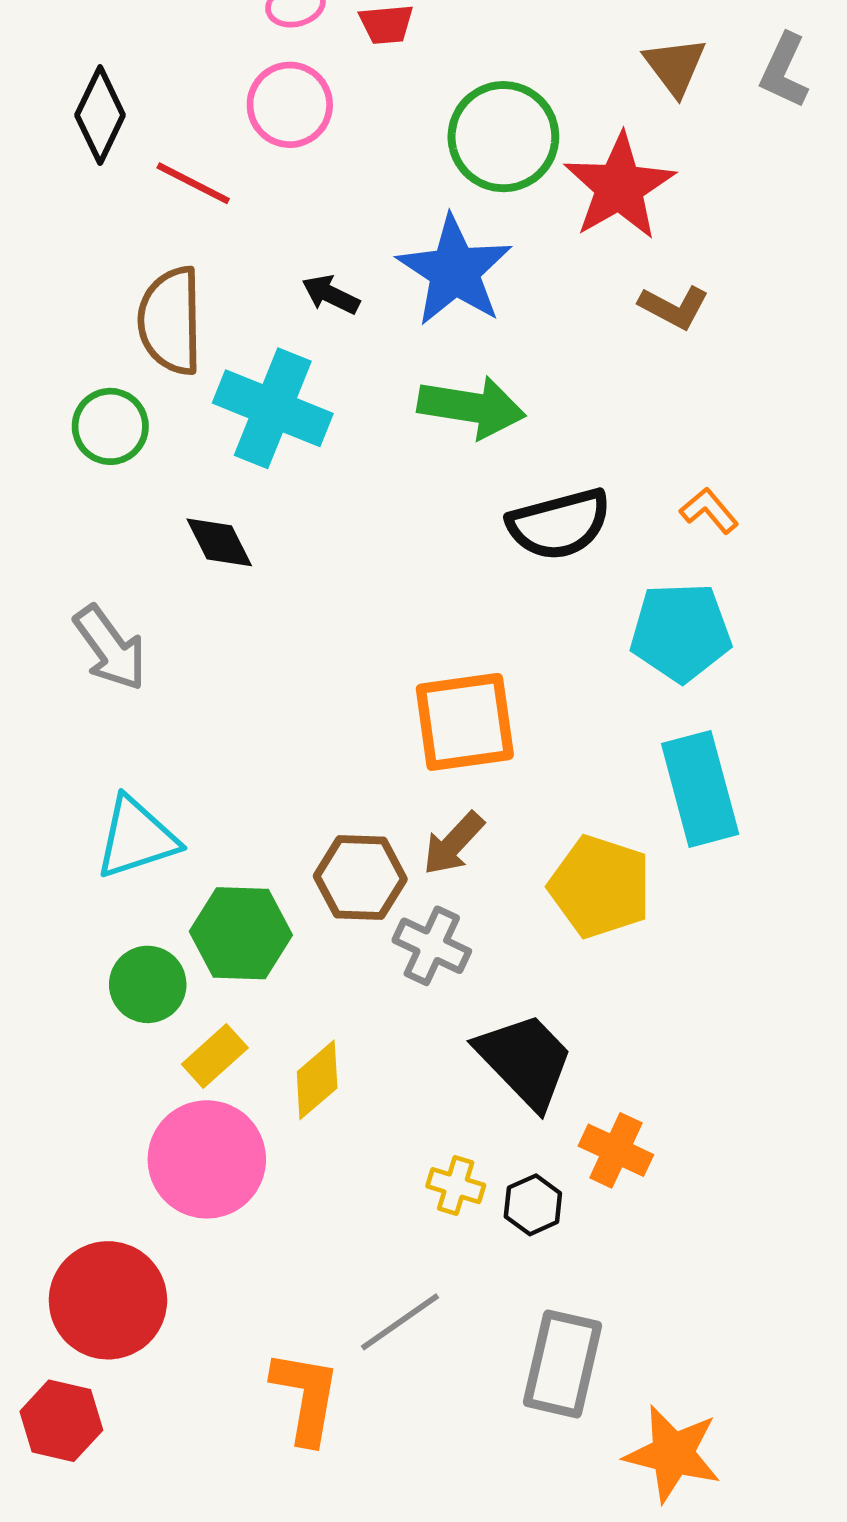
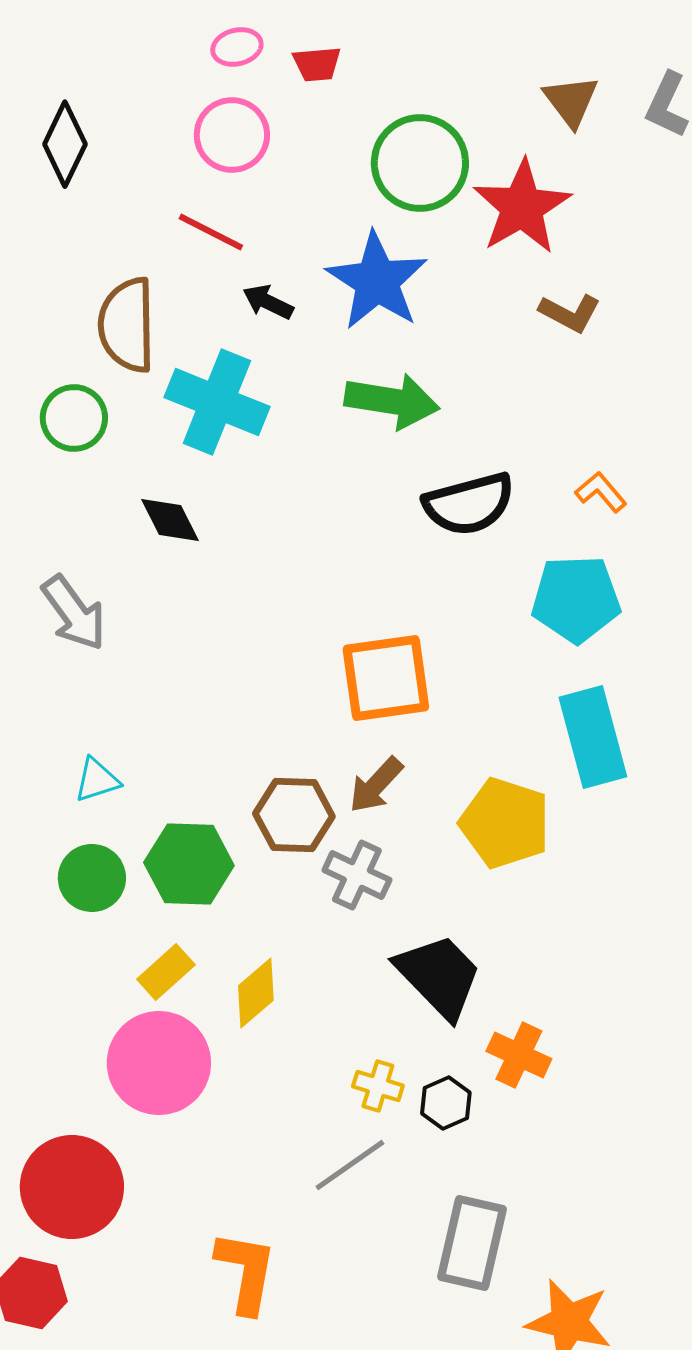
red line: (193, 183) -> (211, 232), moved
cyan triangle: (136, 838) -> (97, 780), size x0.6
green circle: (148, 984) -> (92, 878), moved
gray line: (400, 1322) -> (350, 1165), moved

